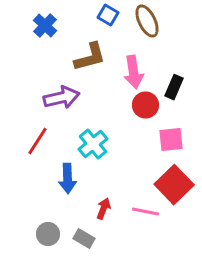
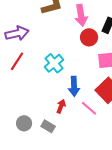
purple arrow: (62, 98) -> (17, 33), moved
blue arrow: (68, 179) -> (74, 86), moved
pink line: (146, 212) -> (89, 108), turned 30

